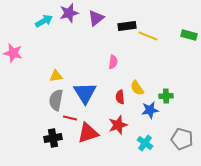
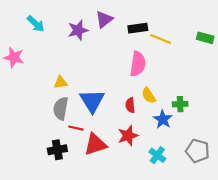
purple star: (69, 13) -> (78, 30), moved
cyan arrow: (44, 21) -> (36, 24), moved, turned 72
pink semicircle: (113, 62) -> (138, 64), moved, size x1.6
blue star: (150, 110) -> (163, 119), turned -30

